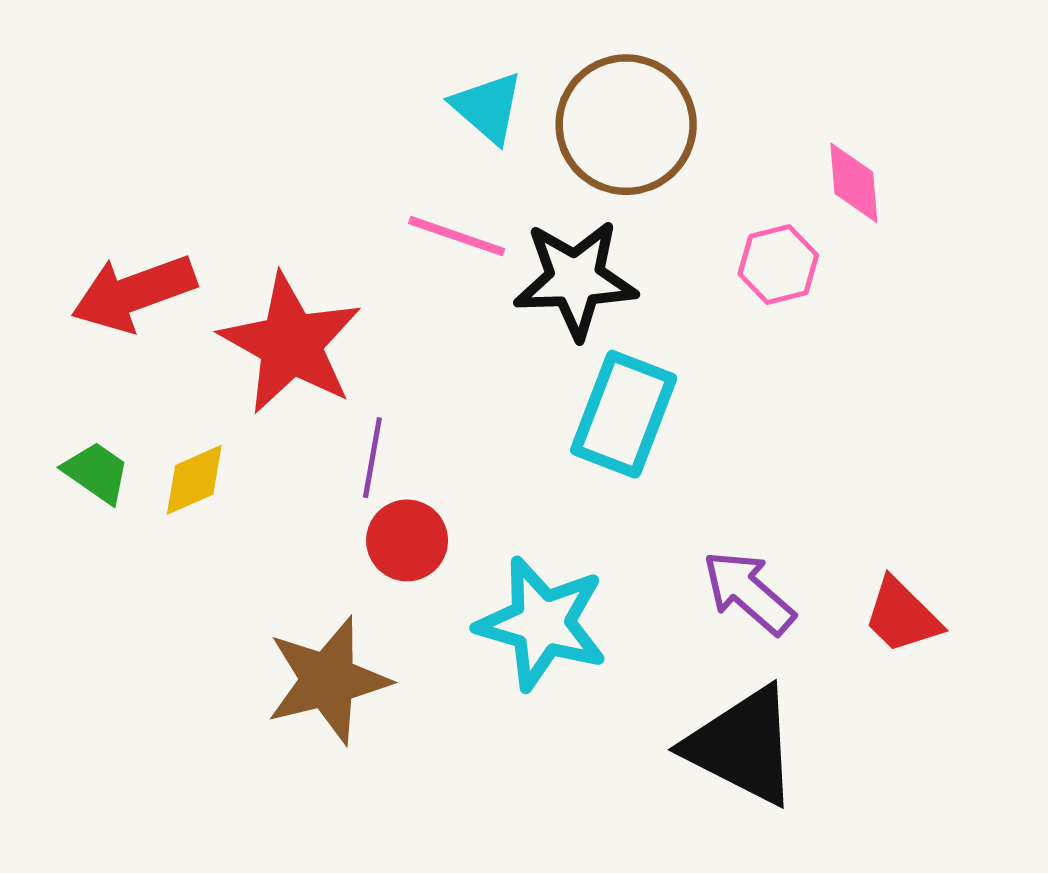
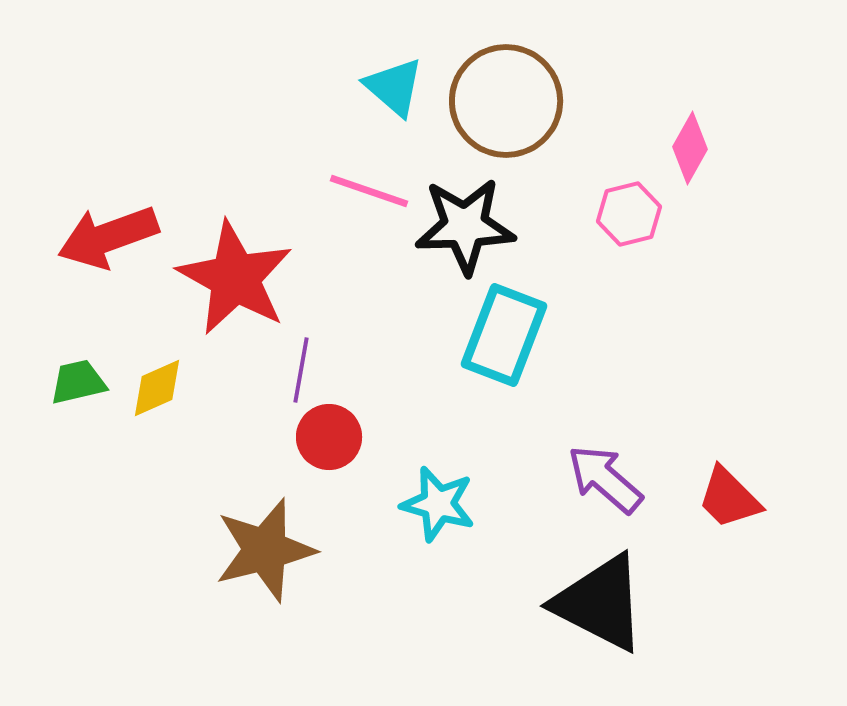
pink diamond: (854, 183) -> (690, 148), turned 34
green trapezoid: (96, 472) -> (78, 382), turned -48
cyan star: (542, 623) -> (438, 504), size x0.7

